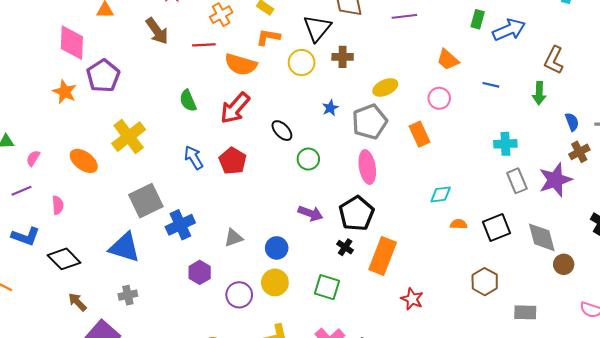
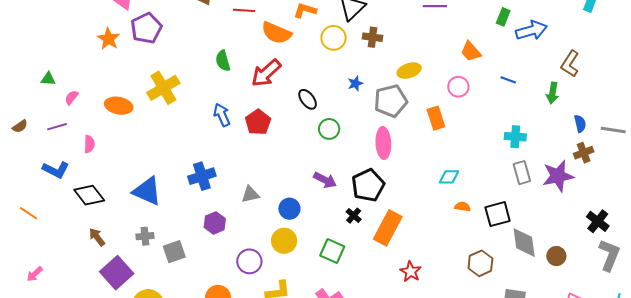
orange ellipse: (84, 161) -> (119, 106), turned -32
gray square: (146, 201) -> (174, 252), moved, size x0.7
gray diamond: (542, 237) -> (524, 243), moved
purple circle: (239, 295) -> (249, 261), moved

